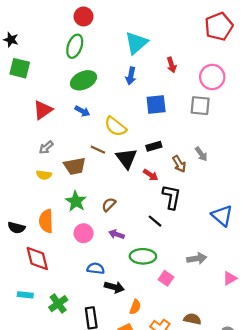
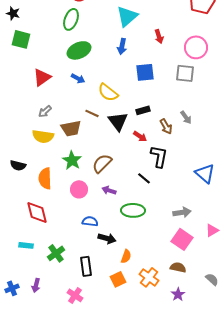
yellow semicircle: (44, 175) -> (43, 136), size x1.5
brown semicircle: (109, 205) -> (102, 163), size x1.5
black semicircle: (16, 228) -> (18, 165), moved
pink square: (166, 278) -> (182, 239), moved, size x1.5

